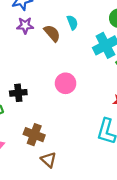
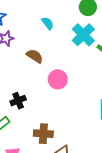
brown semicircle: (52, 33) -> (35, 56), moved

